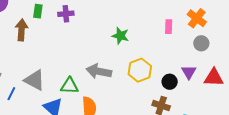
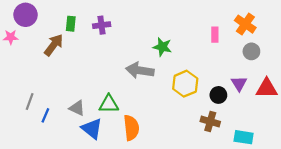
brown arrow: (22, 30) -> (54, 45), turned 35
gray arrow: (99, 71) -> (140, 70), moved
gray triangle: (35, 80) -> (77, 108), moved, size x0.7

